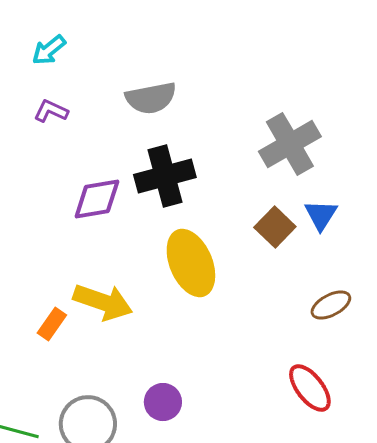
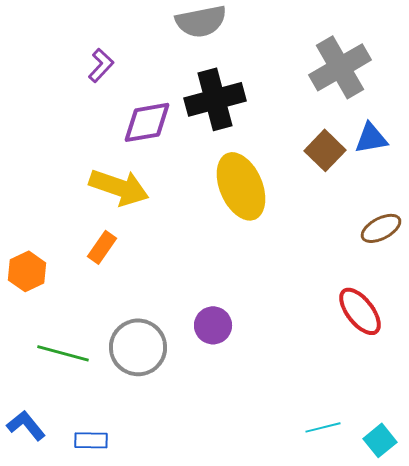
purple L-shape: (51, 111) -> (101, 65), moved, turned 108
blue triangle: (321, 215) -> (371, 138), turned 48
yellow arrow: (103, 302) -> (119, 187), moved

